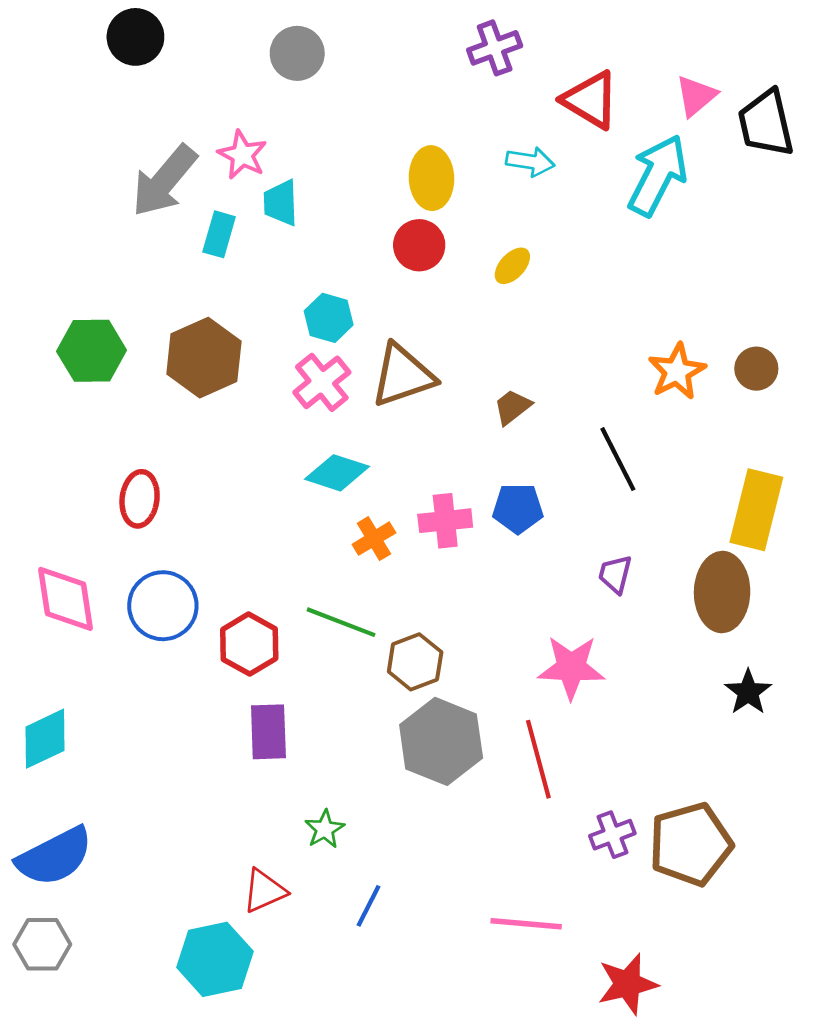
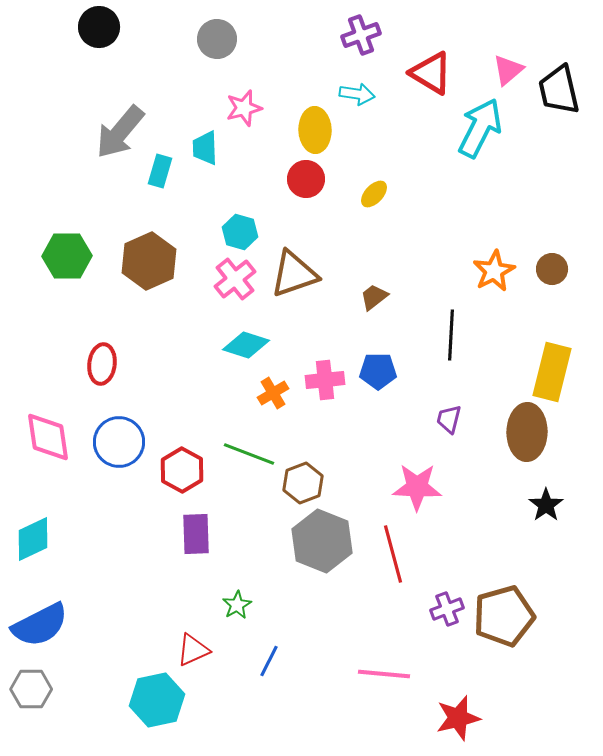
pink star: (242, 155) -> (244, 108), moved, turned 30
cyan arrow: (530, 162) -> (357, 94), moved
black line: (618, 459) -> (451, 335), turned 30

